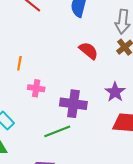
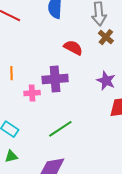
purple cross: (73, 104) -> (55, 79), moved

